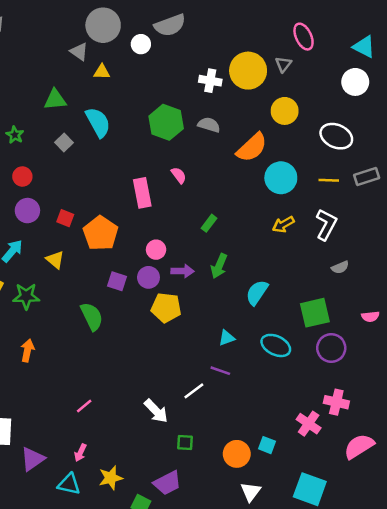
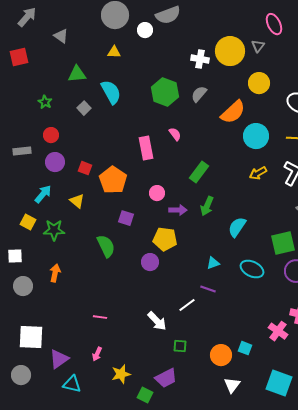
gray triangle: (79, 52) -> (61, 36), moved
gray semicircle: (209, 125) -> (199, 94), turned -66
green rectangle: (209, 223) -> (199, 172), size x1.5
purple circle: (148, 277) -> (150, 262), moved
pink line: (84, 406) -> (100, 317), turned 48
cyan triangle: (69, 484) -> (72, 384), moved

